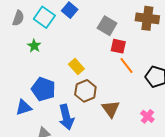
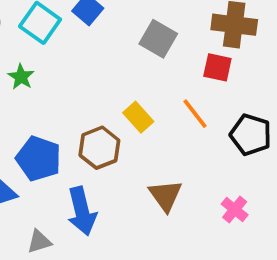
red square: (118, 46) -> (217, 67), moved
yellow rectangle: (76, 66) -> (138, 117), moved
brown hexagon: (85, 91) -> (99, 148), moved

